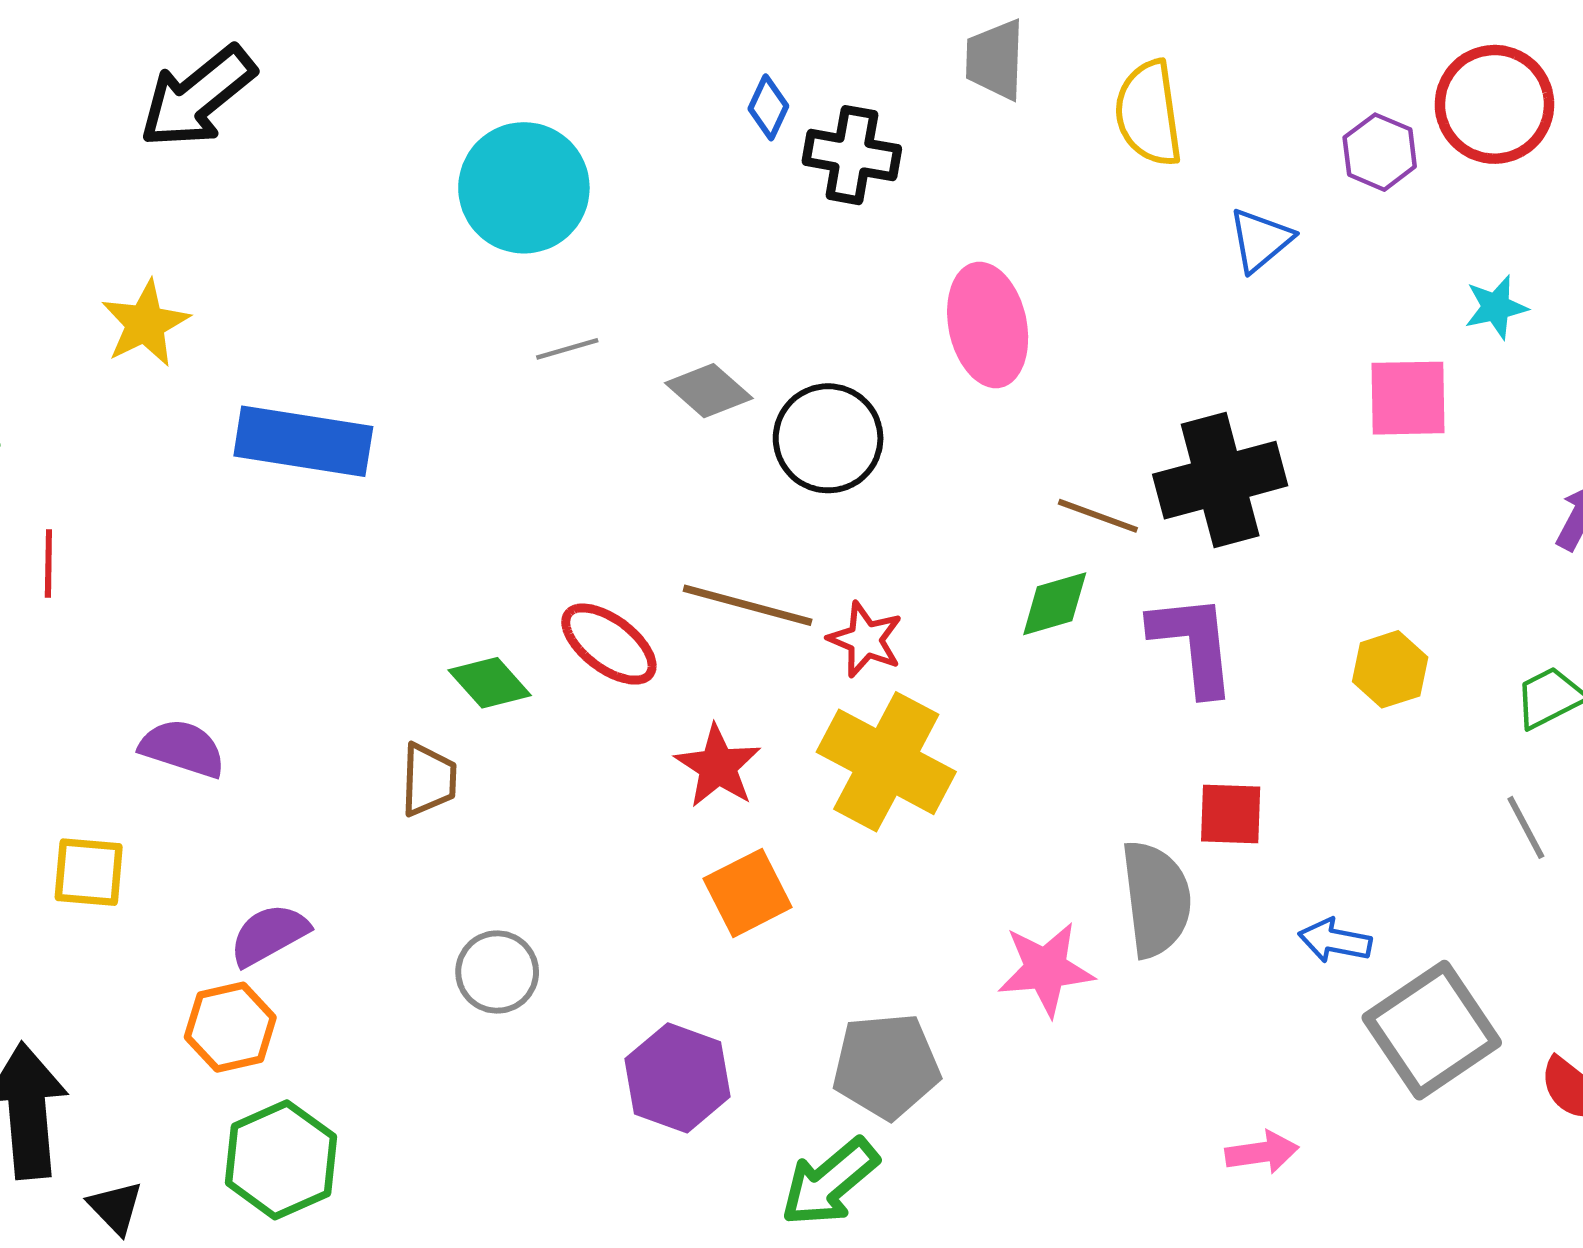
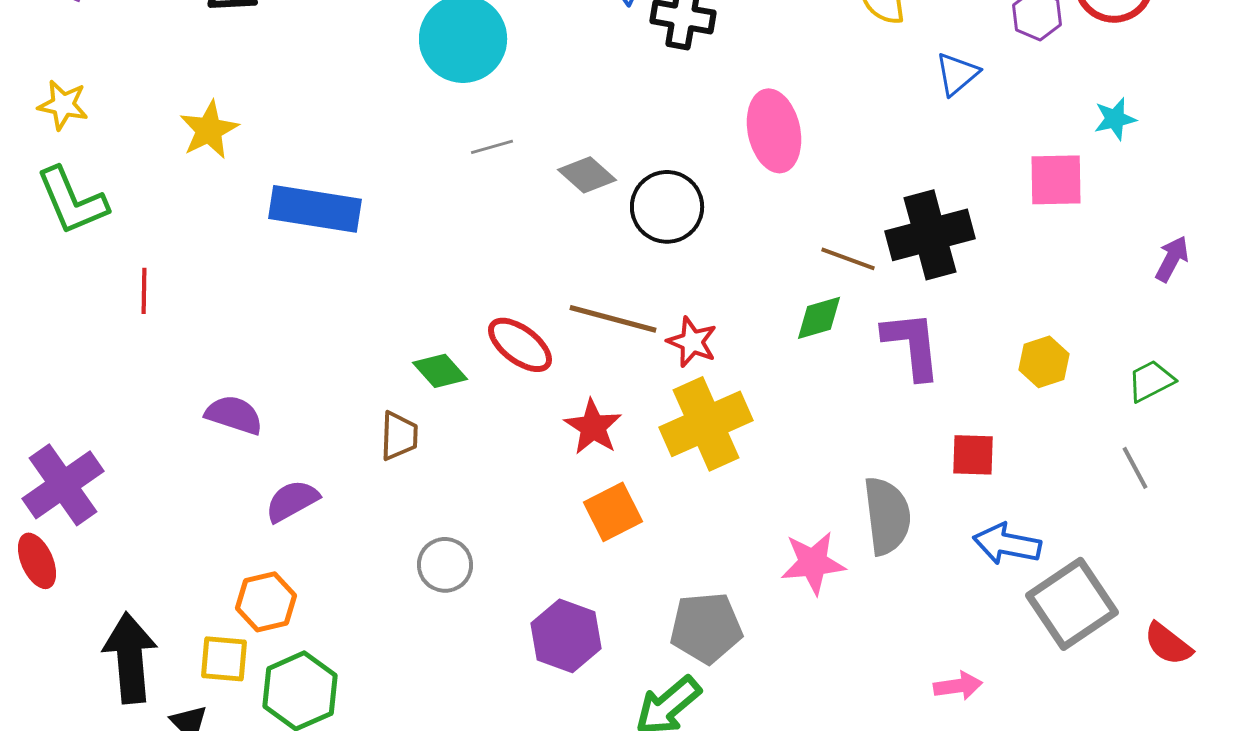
yellow cross: (886, 762) -> (706, 424), turned 38
red square: (1231, 814) -> (973, 455), moved
yellow square: (89, 872) -> (224, 659), moved
purple semicircle: (269, 935) -> (292, 501), moved
blue arrow: (1335, 941) -> (1007, 544), size x1.4

